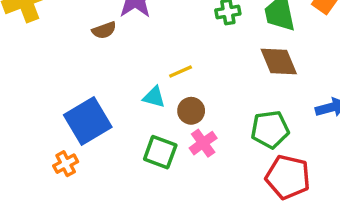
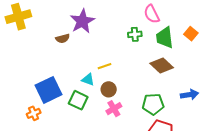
brown diamond: (279, 61) -> (162, 65), turned -30
green square: (160, 152) -> (78, 100), moved

